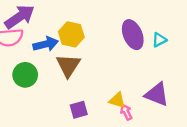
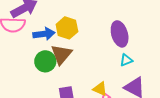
cyan triangle: (159, 40) -> (126, 60), moved
green circle: (25, 75) -> (45, 61), moved

